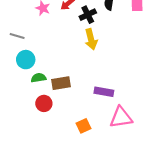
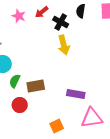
black cross: (88, 15) -> (61, 22), turned -35
green semicircle: (39, 78) -> (15, 81), turned -56

